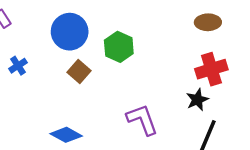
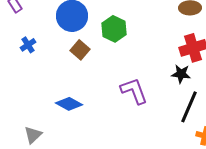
black star: (197, 100) -> (181, 74), turned 30

